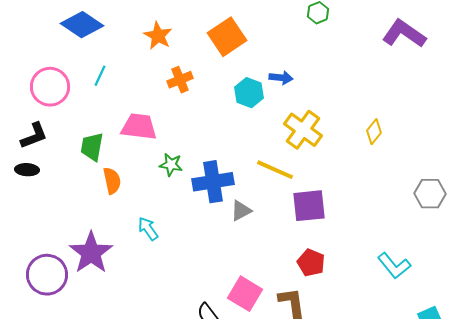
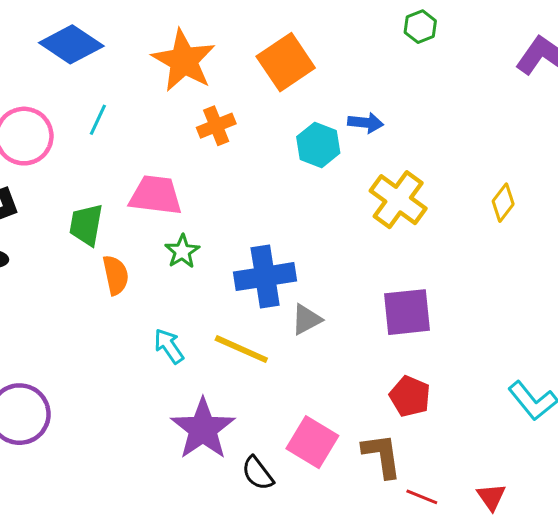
orange star: (158, 36) -> (184, 61), size x1.5
green star: (171, 165) -> (182, 251), moved, turned 30
yellow line: (275, 170) -> (241, 349), moved
purple star: (91, 253) -> (203, 429), moved

